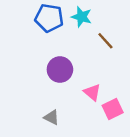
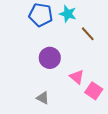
pink square: (113, 109) -> (94, 91), turned -30

